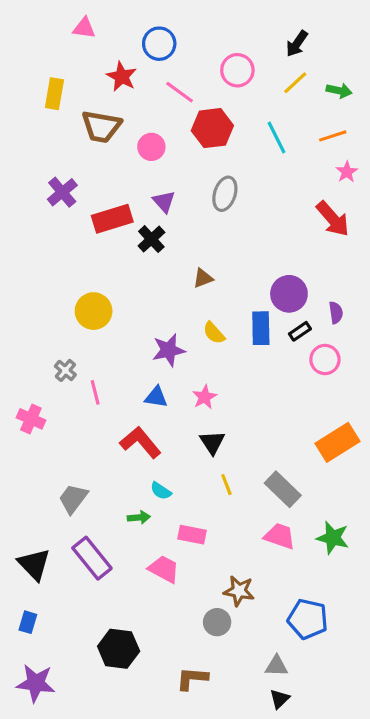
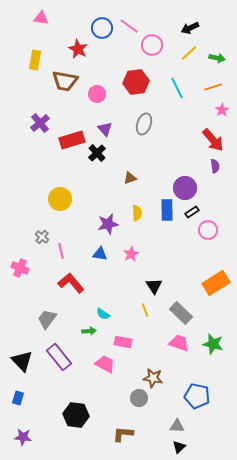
pink triangle: (84, 28) -> (41, 18), moved
black arrow: (297, 44) -> (190, 28), turned 30
pink line: (180, 92) -> (129, 26), moved
purple semicircle: (336, 313) -> (215, 166), moved
yellow semicircle: (214, 333) -> (137, 213), turned -140
red L-shape: (140, 442) -> (71, 283), moved
black triangle: (212, 442) -> (154, 286), moved
purple star: (36, 683) -> (23, 437), size x0.7

